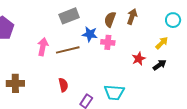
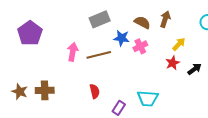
brown semicircle: (110, 19) -> (142, 22), turned 98
pink cross: (108, 42) -> (140, 46), turned -32
yellow arrow: (162, 43) -> (179, 44), moved

